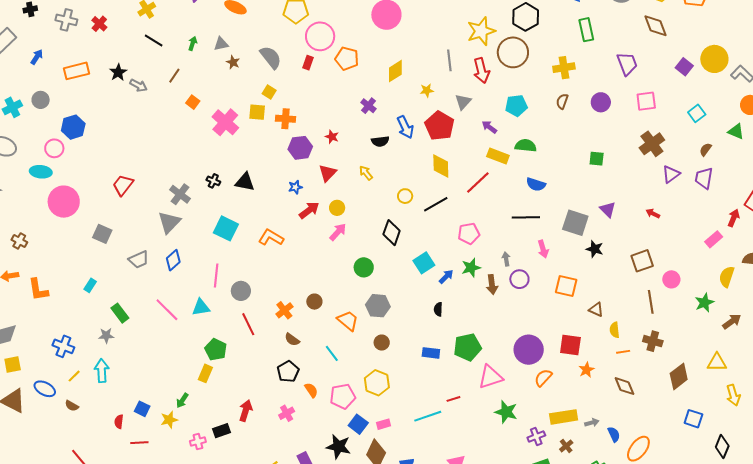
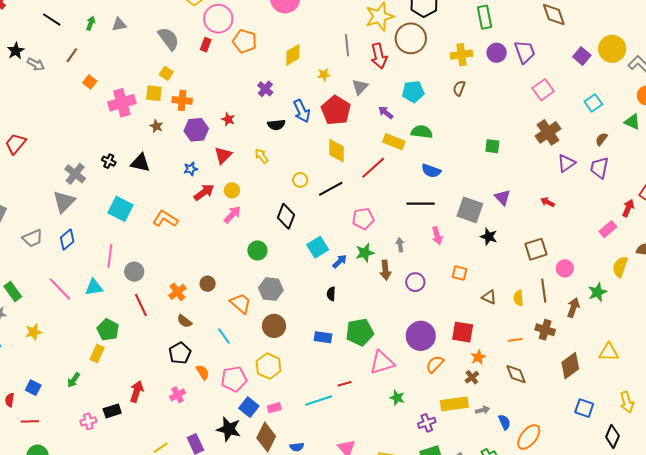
brown star: (233, 62) -> (156, 126), moved
pink square: (646, 101) -> (543, 90), turned -30
purple circle: (601, 102) -> (497, 53), moved
pink cross: (225, 122) -> (122, 103), turned 32
red trapezoid: (123, 185) -> (15, 144), moved
purple circle: (519, 279) -> (415, 282), moved
orange square: (566, 286) -> (459, 273), size x0.7
brown arrow: (732, 321) -> (573, 308), moved, turned -36
yellow semicircle: (615, 330) -> (518, 298), moved
brown circle: (382, 343) -> (274, 326), size x1.5
yellow arrow: (733, 395) -> (627, 402), moved
green star: (506, 412) -> (397, 398), size x0.7
yellow star: (169, 420) -> (34, 332), moved
brown cross: (566, 446) -> (472, 377), moved

